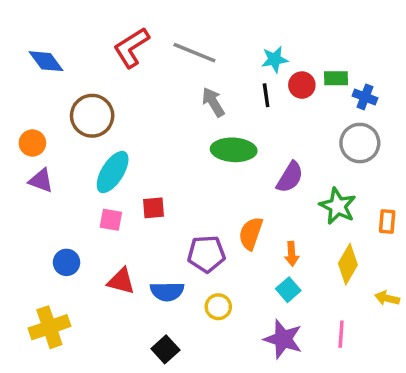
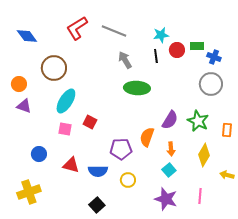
purple semicircle: (290, 177) -> (170, 120), moved
red square: (153, 208) -> (90, 122), turned 32

